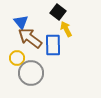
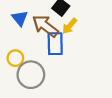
yellow arrow: (66, 29) -> (70, 26), turned -112
brown arrow: (30, 38) -> (45, 26), moved

